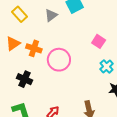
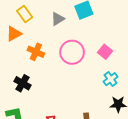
orange triangle: (13, 44) -> (14, 34), moved
pink circle: (59, 60) -> (72, 52), moved

